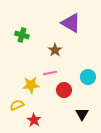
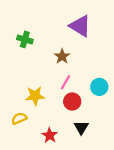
pink line: (50, 73) -> (65, 82), moved, turned -48
black triangle: (82, 114) -> (81, 127), moved
red star: (34, 120) -> (50, 135), moved

